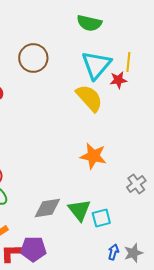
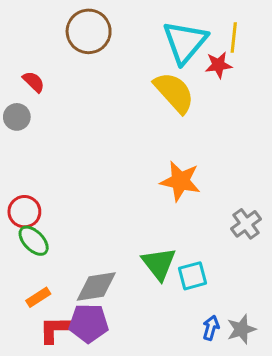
gray diamond: (47, 208) -> (96, 287), moved

